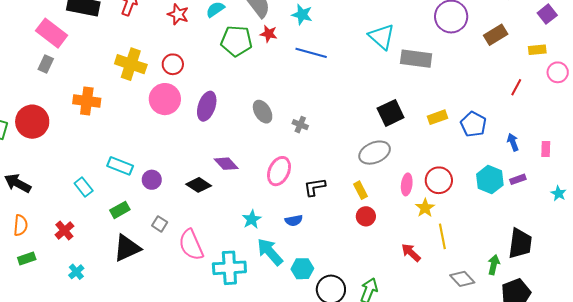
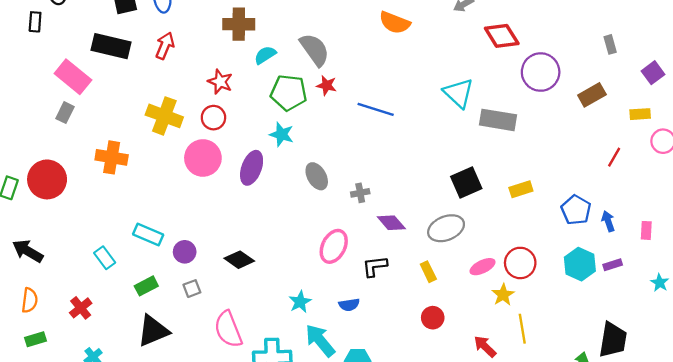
red star: (178, 14) -> (220, 82), moved
cyan star: (302, 15) -> (282, 134), moved
blue pentagon: (473, 124) -> (576, 210), moved
gray cross: (300, 125) -> (360, 193), turned -35
purple diamond: (226, 164) -> (391, 223), moved
pink ellipse: (407, 184) -> (482, 267), turned 55
red circle: (366, 216) -> (433, 318), moved
gray square: (160, 224) -> (192, 289), moved, turned 35

